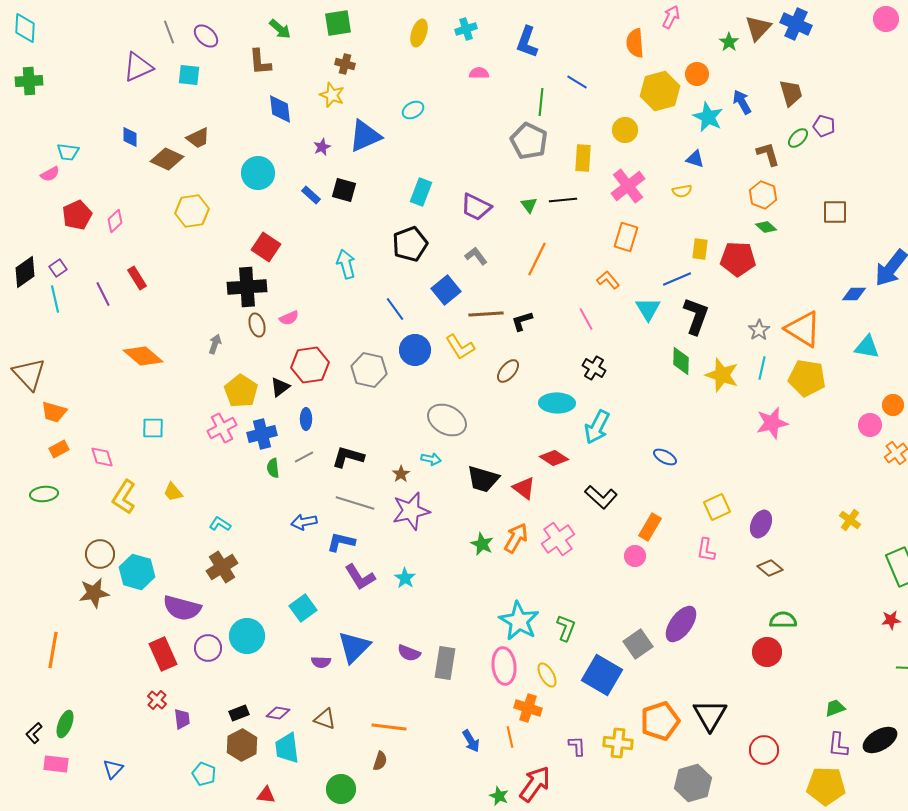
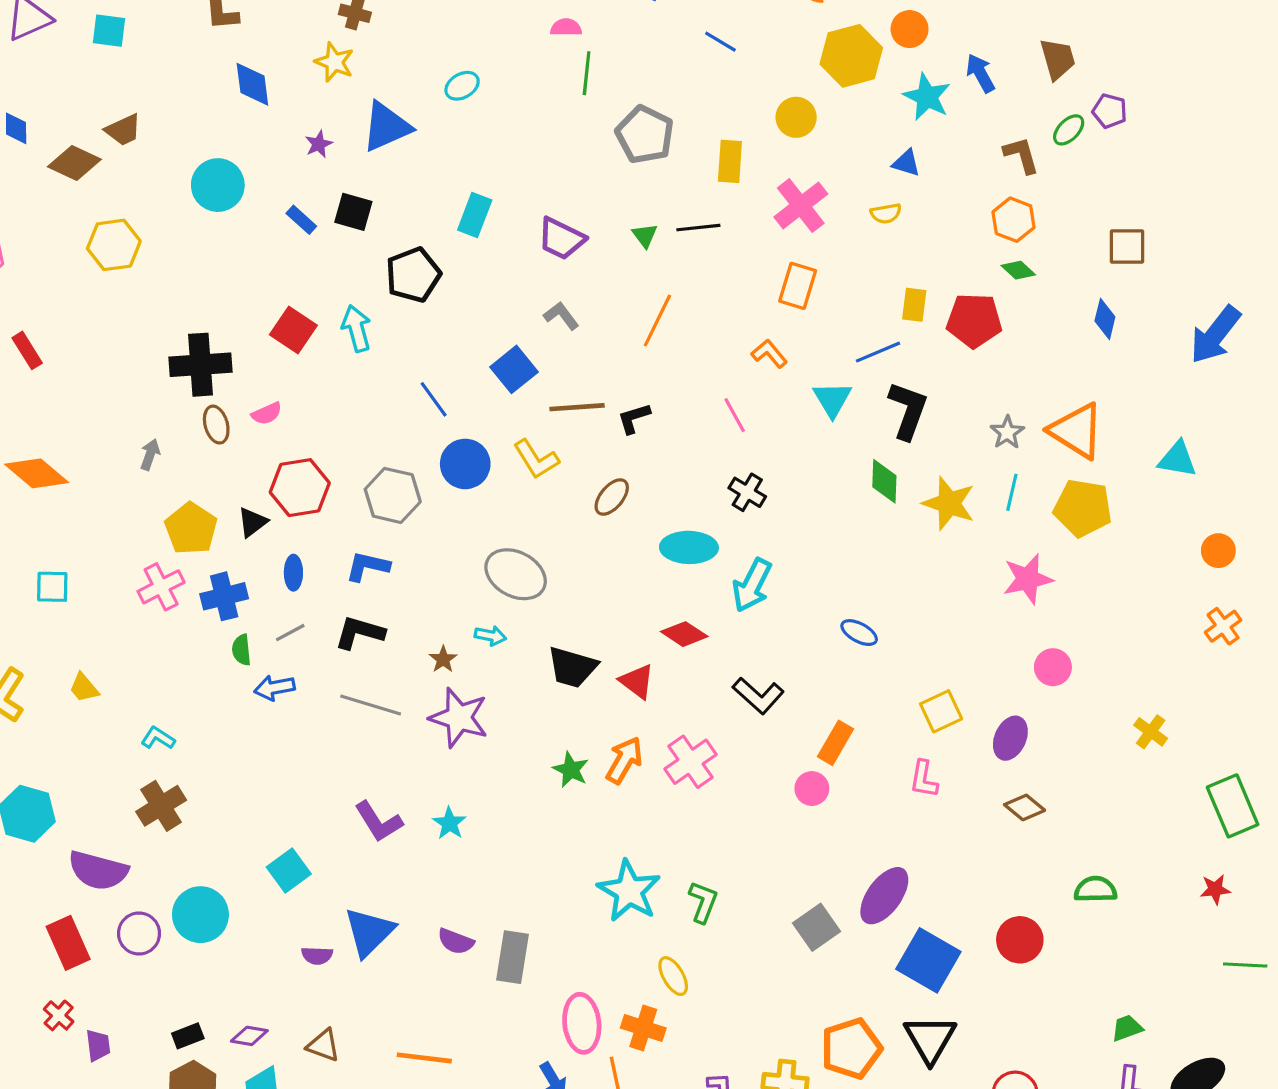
green line: (541, 102) -> (587, 73), moved
black pentagon: (410, 244) -> (413, 275), moved
red square: (266, 247) -> (293, 330), moved
blue diamond: (854, 294) -> (1105, 319), moved, turned -75
pink circle: (870, 425) -> (1053, 667), moved
purple star: (411, 511) -> (459, 718), turned 30
blue arrow: (304, 522) -> (275, 688), moved
blue L-shape: (341, 542) -> (367, 566), moved
green semicircle: (783, 620) -> (1095, 889), moved
pink ellipse: (504, 666) -> (582, 1023), moved
blue square: (602, 675) -> (928, 960), moved

